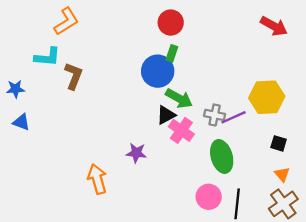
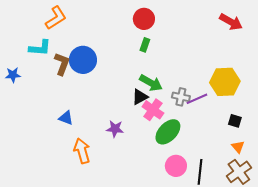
blue circle: (158, 71) -> (83, 60), moved
blue triangle: (21, 122) -> (66, 118), moved
green ellipse: (222, 156) -> (168, 132), moved, turned 60

